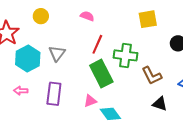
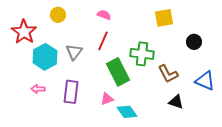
red line: (97, 44) -> (103, 41), moved

